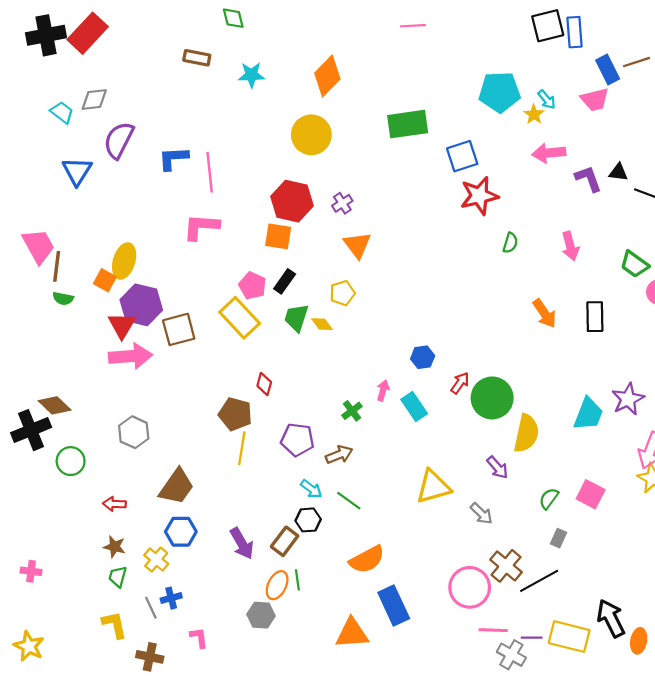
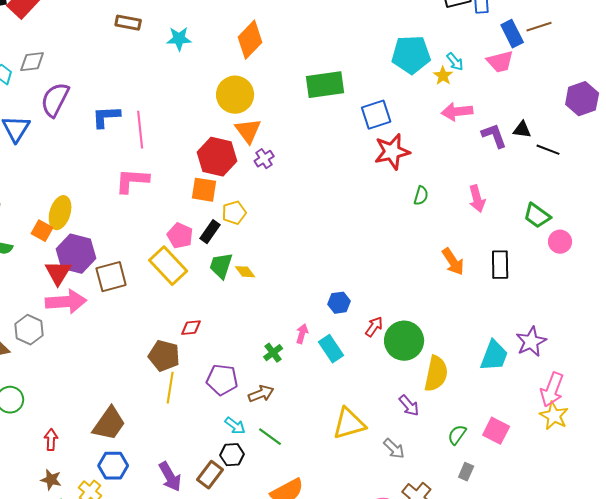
orange triangle: (357, 245) -> (248, 131), moved
yellow pentagon: (342, 293) -> (234, 213), moved
red diamond: (264, 384) -> (191, 328), turned 70
gray hexagon: (134, 432) -> (29, 330), moved
red arrow: (114, 504) -> (51, 440), turned 90

